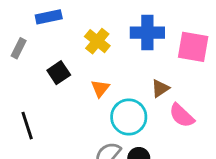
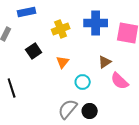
yellow cross: (97, 41) -> (61, 29), turned 30
cyan circle: (129, 117) -> (83, 82), size x0.6

